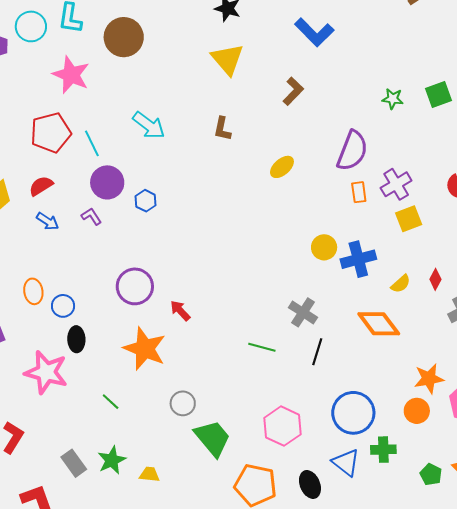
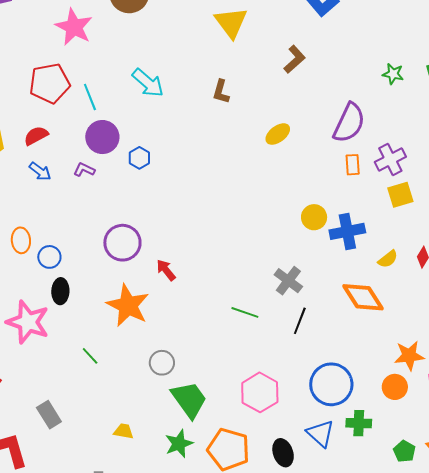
purple L-shape: (91, 216) -> (84, 170), turned -35
green star: (112, 460) -> (179, 444), moved

